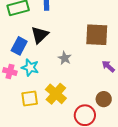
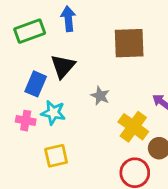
brown square: (97, 35) -> (129, 43), moved
yellow cross: (56, 94) -> (133, 127), moved

